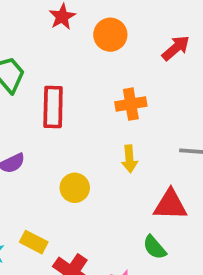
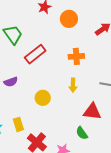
red rectangle: (53, 107) -> (35, 54), turned 45
yellow rectangle: (34, 242) -> (18, 124), turned 40

